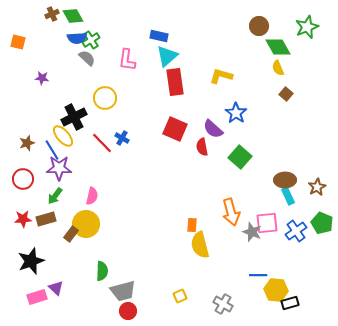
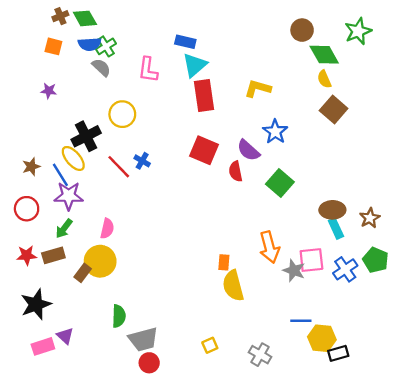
orange square: (18, 42) -> (53, 46), moved
brown square: (286, 94) -> (334, 109), size x1.6

